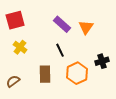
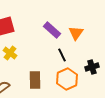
black line: (60, 50) -> (62, 55), moved

